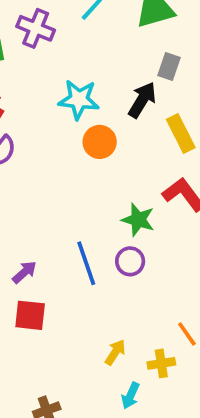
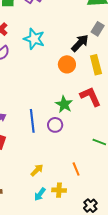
cyan star: (79, 99) -> (34, 39), moved
orange circle: (100, 142) -> (67, 64), moved
yellow cross: (161, 363) -> (59, 190), moved

